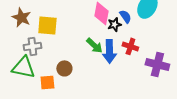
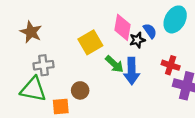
yellow square: (47, 25) -> (90, 42), moved, turned -35
red cross: (130, 46) -> (171, 65), moved

